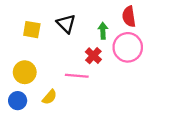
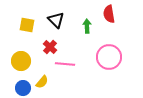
pink circle: (128, 47) -> (109, 57), moved
red cross: (93, 56) -> (50, 47), moved
blue circle: (18, 101) -> (23, 88), moved

